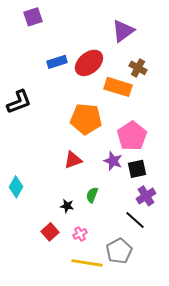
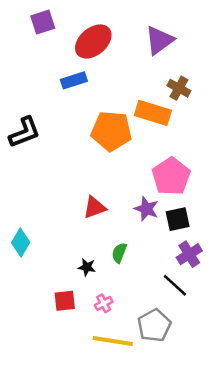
red ellipse: (89, 63) -> (93, 41), moved
orange pentagon: (86, 119) -> (111, 131), moved
red square: (50, 232) -> (65, 301), turned 36

